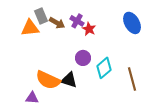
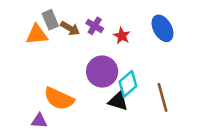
red star: (89, 29) -> (122, 36), moved
purple circle: (83, 58) -> (102, 71), size x1.6
black triangle: (69, 80) -> (118, 101), moved

